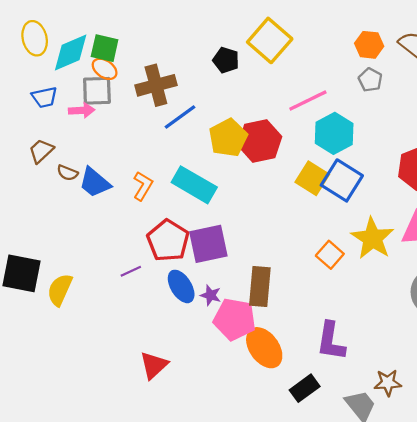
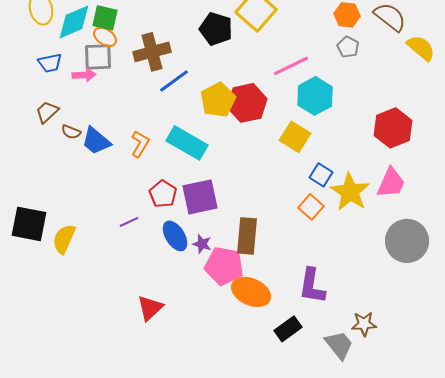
black pentagon: (226, 60) -> (216, 29), size x1.4
blue square: (342, 180) -> (321, 175), moved, size x0.6
red pentagon: (168, 241) -> (163, 194), size x0.7
orange ellipse: (264, 348) -> (251, 292), turned -30

